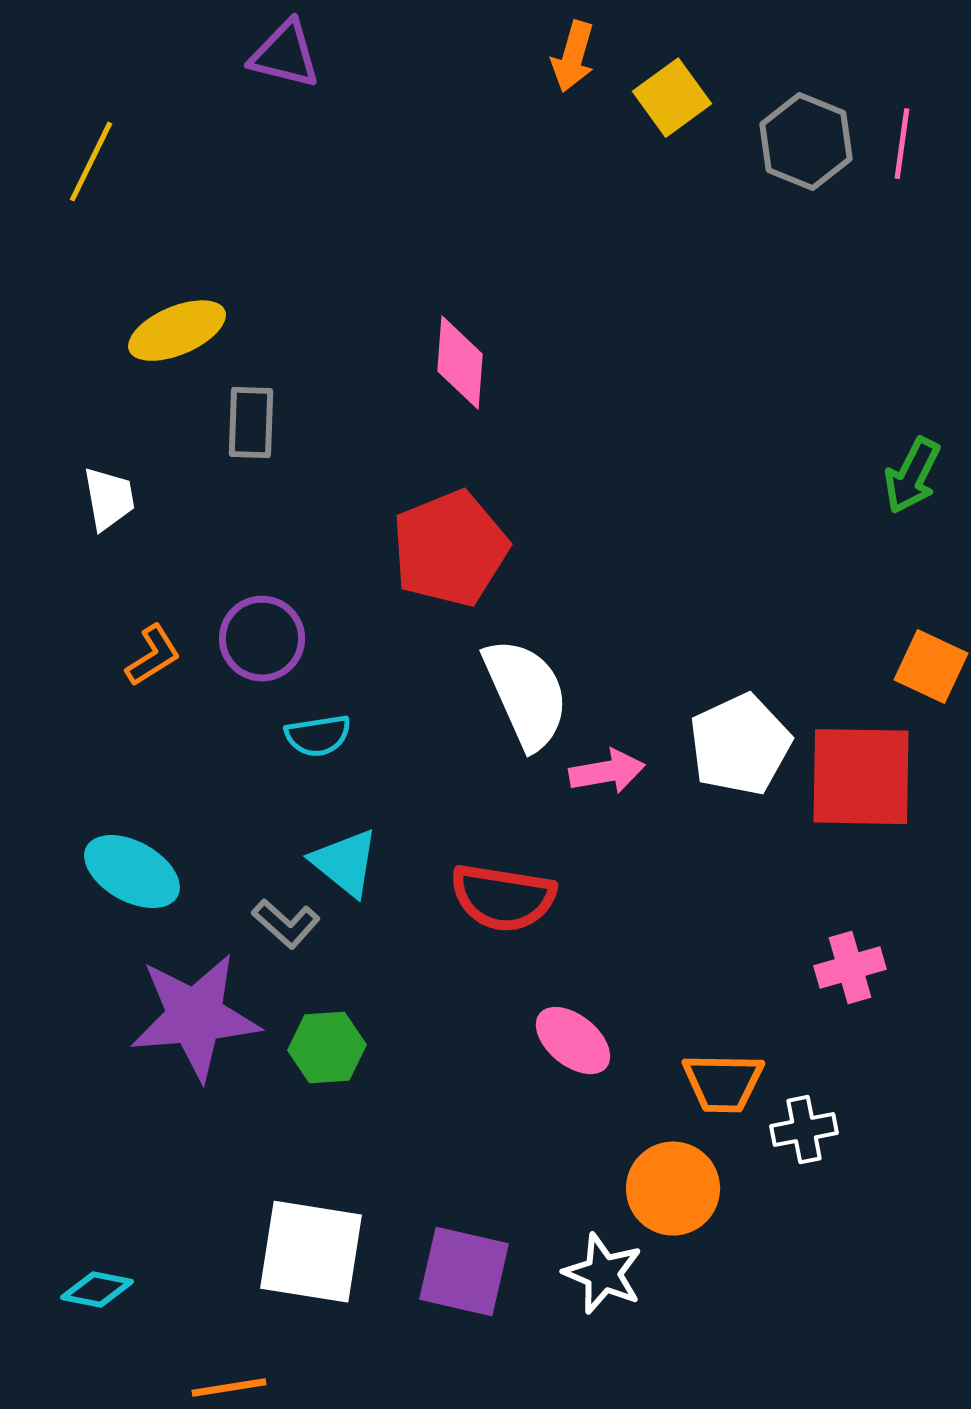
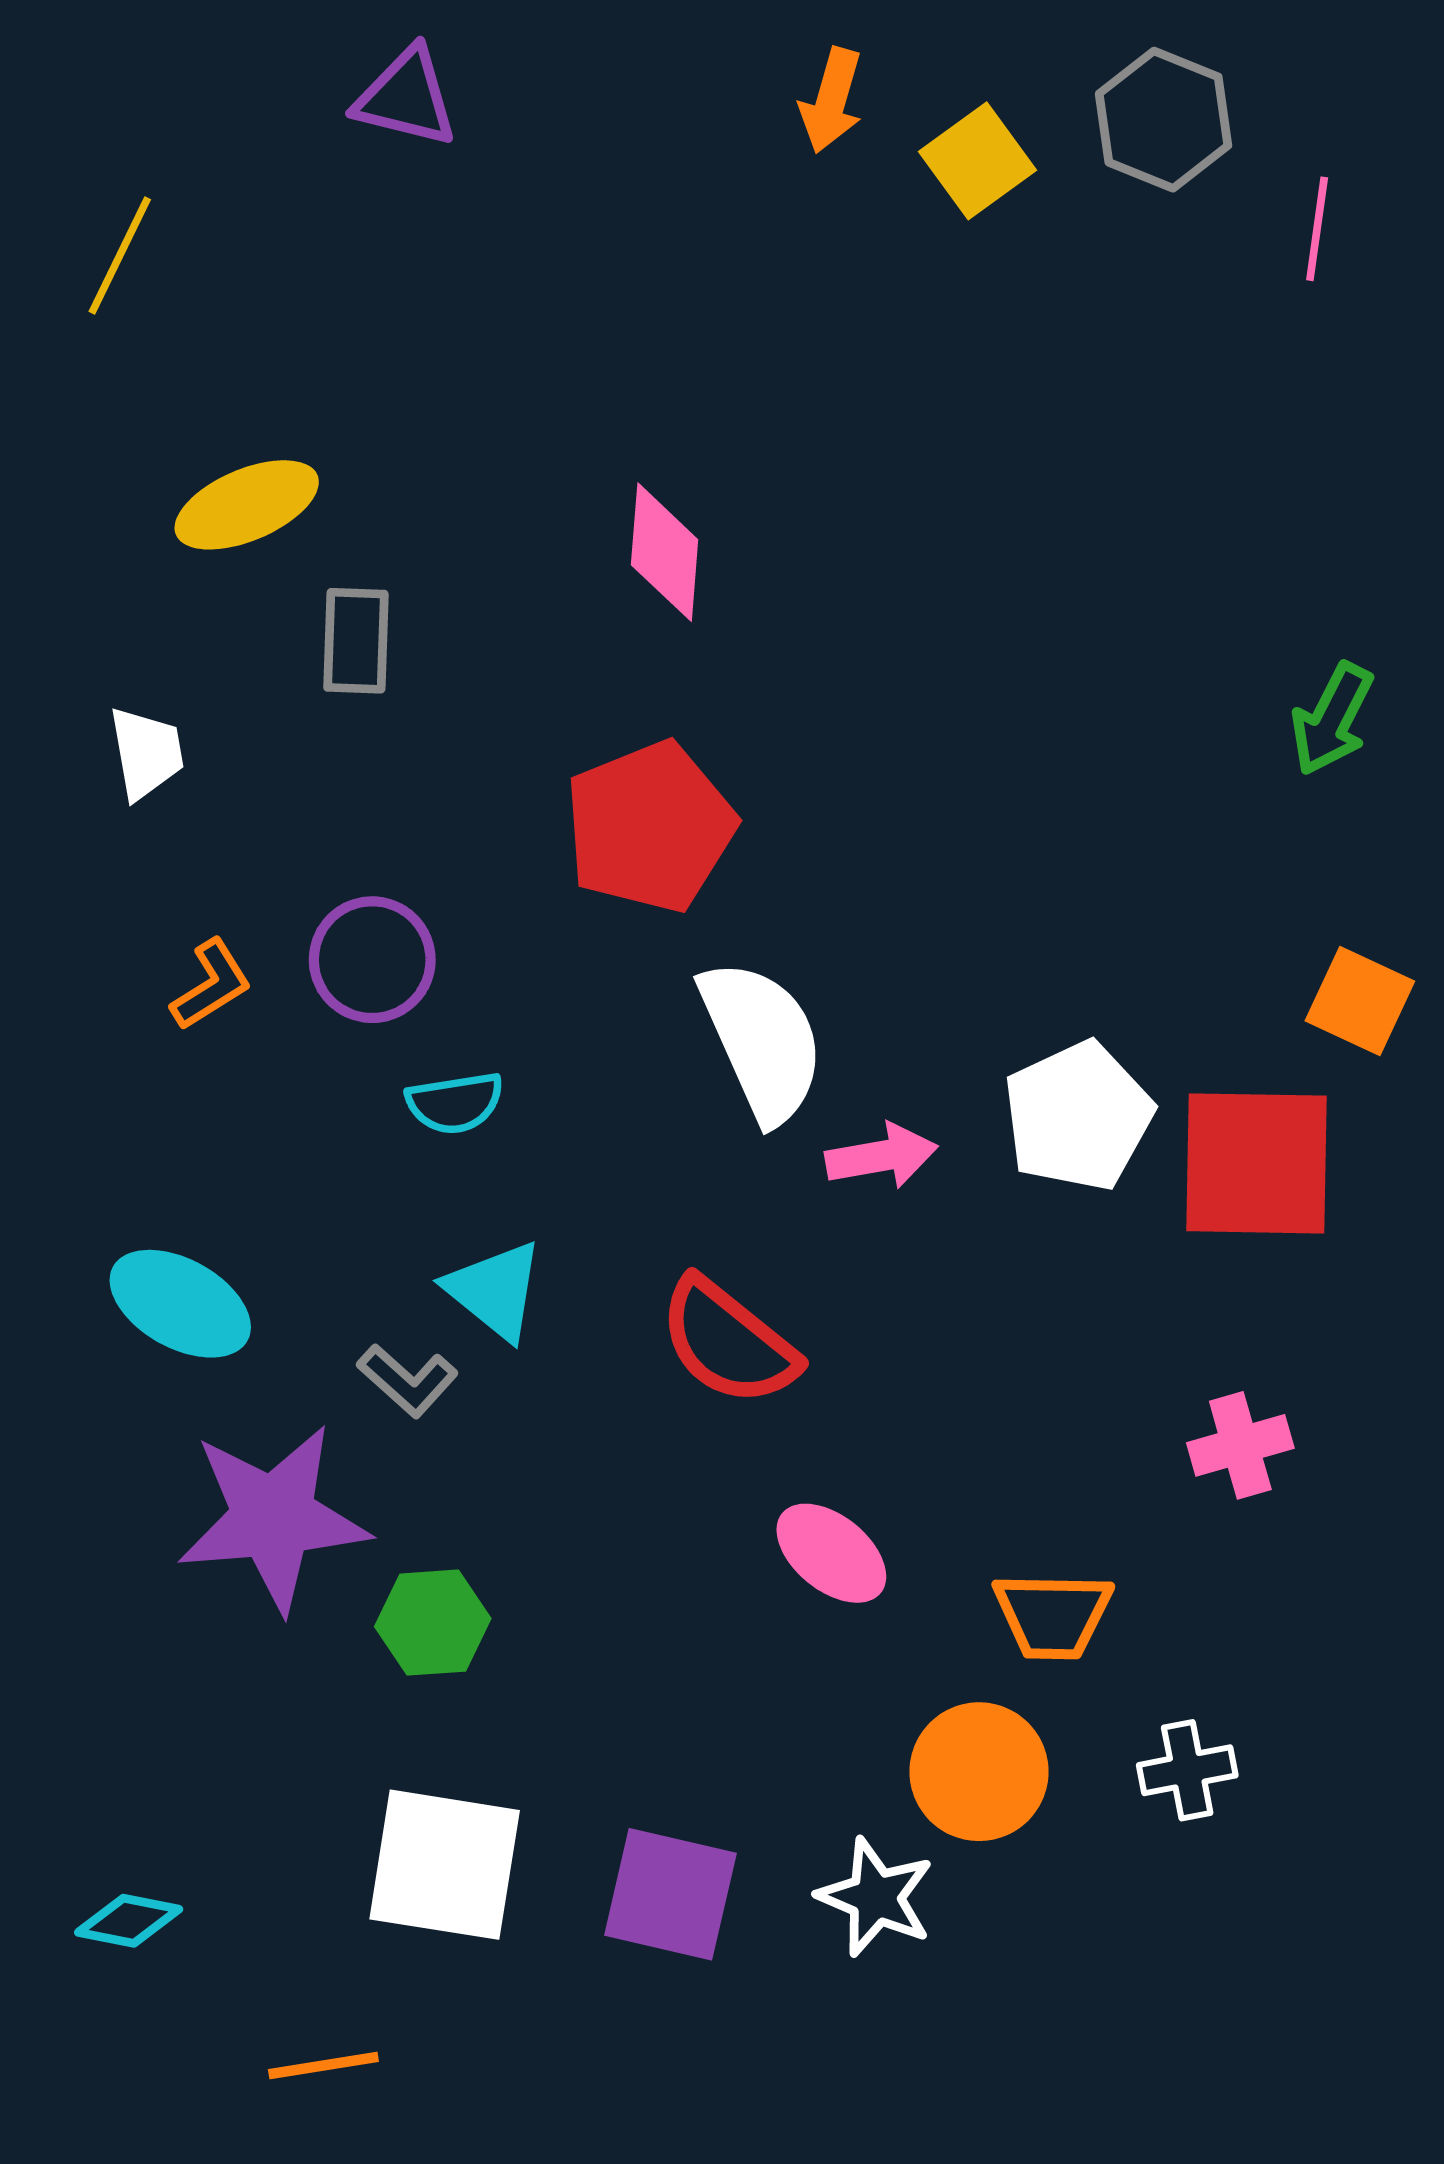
gray hexagon: (806, 142) -> (1164, 120), moved
red semicircle: (503, 898) -> (728, 1342), turned 30
green hexagon: (327, 1048) -> (433, 1623), moved
white cross: (804, 1130) -> (1187, 1770), moved

